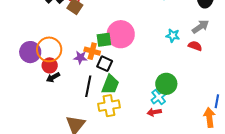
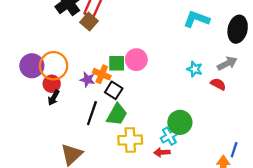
pink circle: (121, 34) -> (136, 60), size x0.7
black arrow: (53, 77) -> (54, 98), turned -40
yellow cross: (109, 106) -> (130, 140), moved

